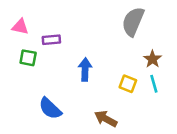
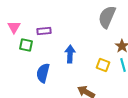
pink triangle: (20, 27) -> (14, 27), moved, turned 48
blue semicircle: (50, 108) -> (43, 73), moved, turned 60

